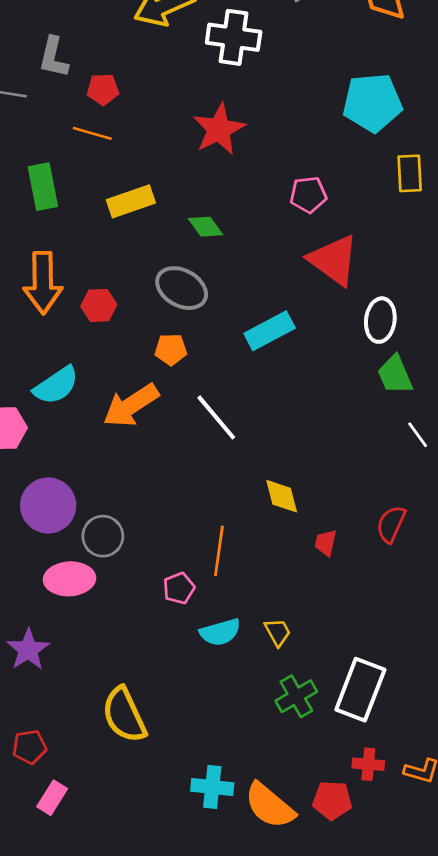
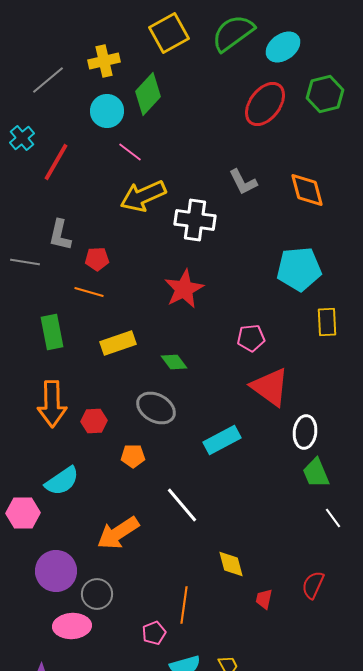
orange pentagon: (171, 349) -> (133, 456), moved
orange arrow: (131, 405) -> (118, 533), moved

